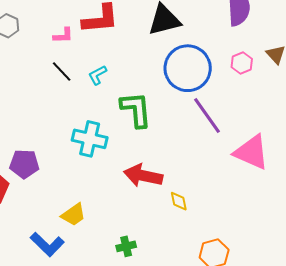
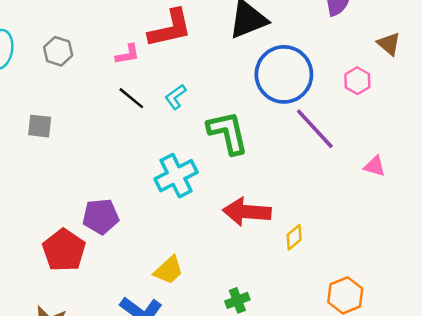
pink hexagon: (242, 63) -> (357, 81), moved
cyan cross: (90, 139) -> (176, 176), turned -32
pink triangle: (251, 152) -> (375, 166), size x0.5
yellow diamond: (179, 201) -> (294, 237), turned 70

